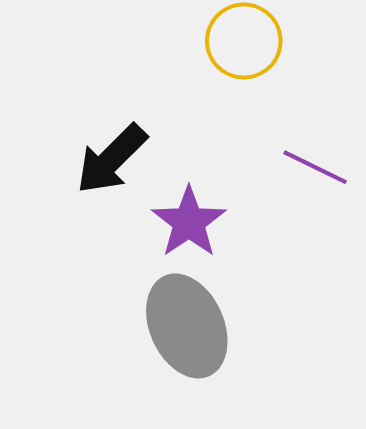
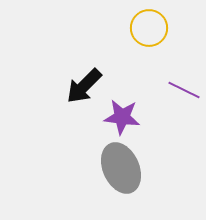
purple star: (189, 222) -> (122, 117), turned -30

